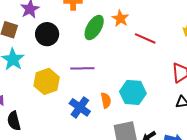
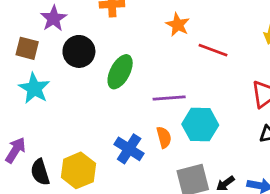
green ellipse: (94, 28) -> (120, 72), moved
purple line: (82, 68) -> (169, 98), moved
yellow hexagon: (47, 81) -> (78, 170), moved

